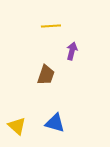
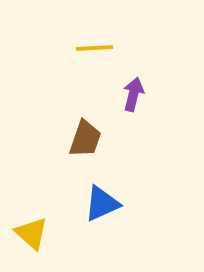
blue triangle: (55, 123) -> (102, 204), moved, turned -40

